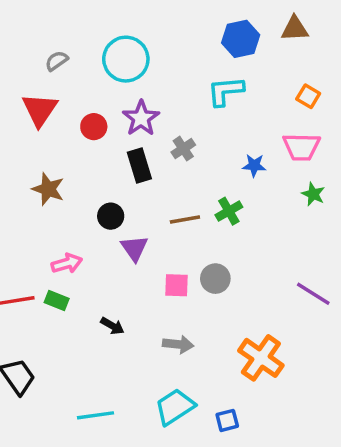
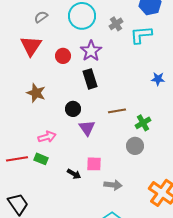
gray cross: (183, 149) -> (116, 24), moved
green cross: (229, 211) -> (143, 123), moved
pink square: (177, 285) -> (94, 164), moved

